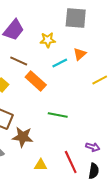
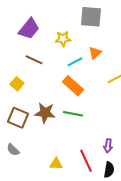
orange rectangle: (36, 81) -> (73, 86), moved
brown star: (23, 137) -> (45, 113), moved
purple arrow: (93, 147) -> (108, 146), turned 80

